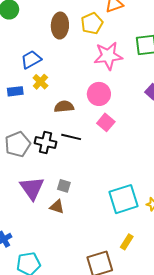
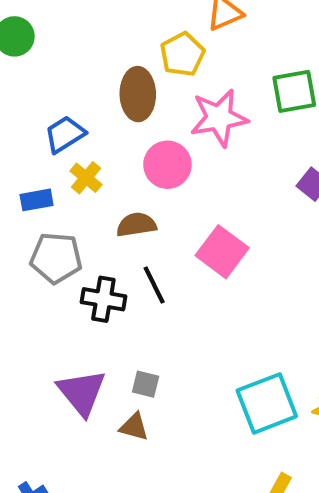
brown ellipse: (60, 26) -> (138, 94), moved
pink circle: (99, 94) -> (167, 165), moved
pink square: (106, 122) -> (222, 252), size x1.4
black line: (71, 137) -> (154, 285), turned 54
gray pentagon: (18, 144) -> (56, 258), moved, turned 30

